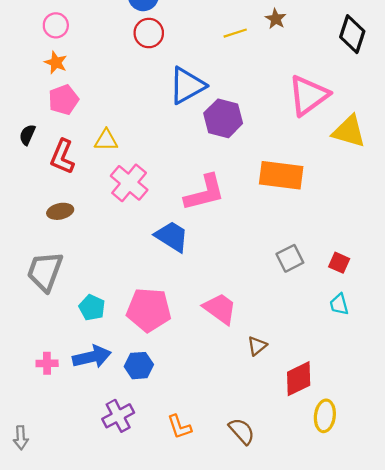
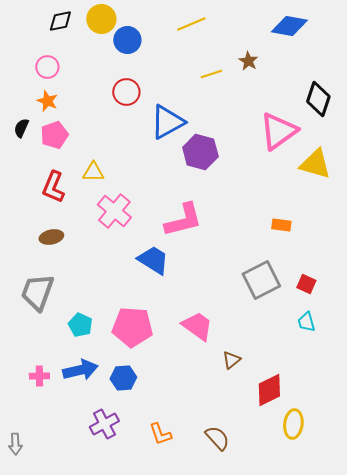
red circle: (149, 33) -> (126, 92), moved
black diamond: (352, 34) -> (318, 99), moved
black semicircle: (27, 135) -> (21, 128), moved
orange rectangle: (281, 175) -> (281, 225), moved, size x0.5
gray square: (290, 258) -> (261, 280), size x1.5

